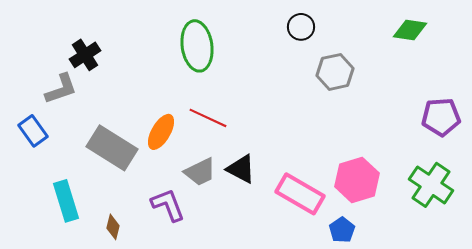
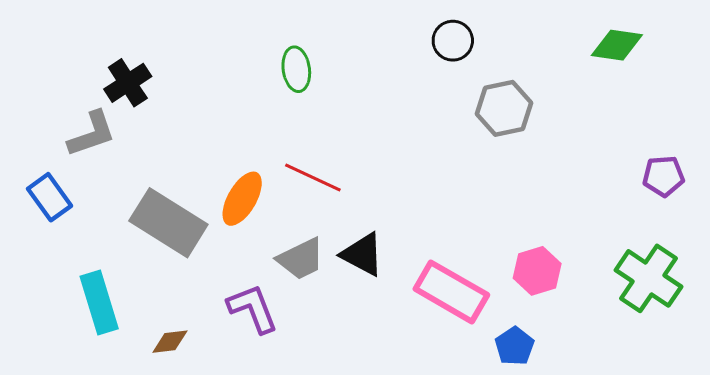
green ellipse: (197, 46) -> (296, 69), size x0.6
purple pentagon: (441, 117) -> (664, 176), size x0.7
pink hexagon: (357, 180) -> (537, 271), size x0.7
brown diamond: (113, 227) -> (170, 342), turned 70

